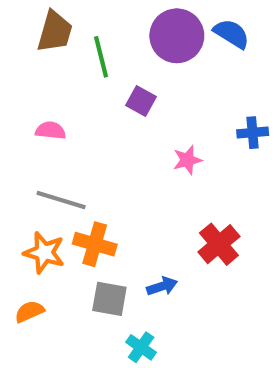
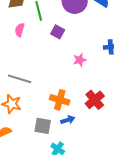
pink semicircle: (51, 130) -> (20, 30), moved, turned -80
orange cross: (95, 244) -> (60, 100), moved

